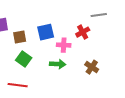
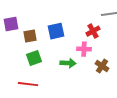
pink cross: (64, 45) -> (84, 49), moved
green square: (24, 59) -> (34, 58), turned 35

